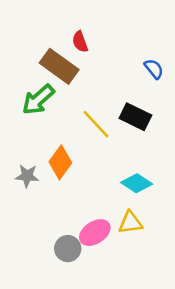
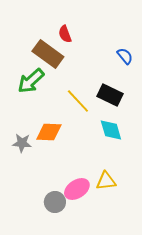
orange diamond: (60, 162) -> (49, 132), turned 56
cyan diamond: (137, 183) -> (111, 130), moved, turned 40

